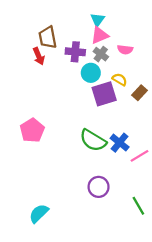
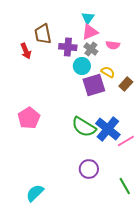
red arrow: (39, 56) -> (26, 51), moved
blue cross: (120, 143) -> (108, 129), size x1.4

